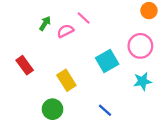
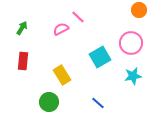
green arrow: (45, 23) -> (22, 28), moved
red rectangle: (25, 65) -> (23, 61), turned 42

